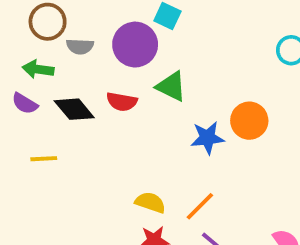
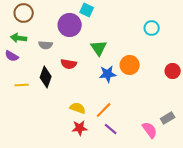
gray semicircle: (80, 46) -> (46, 45), moved
green triangle: (171, 86) -> (99, 48), moved, turned 30
red semicircle: (122, 102) -> (69, 64), moved
black diamond: (74, 109) -> (46, 77), moved, turned 60

